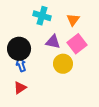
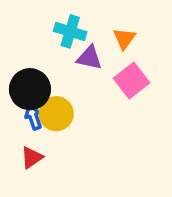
purple triangle: (53, 42) -> (89, 58), moved
yellow circle: (63, 64) -> (56, 114), moved

